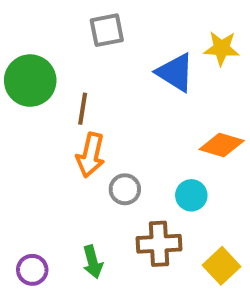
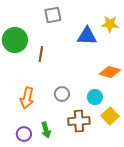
blue triangle: (175, 72) -> (87, 36), turned -30
orange arrow: (91, 155) -> (27, 98), moved
yellow square: (222, 266) -> (110, 116), moved
purple circle: (32, 270) -> (24, 134), moved

